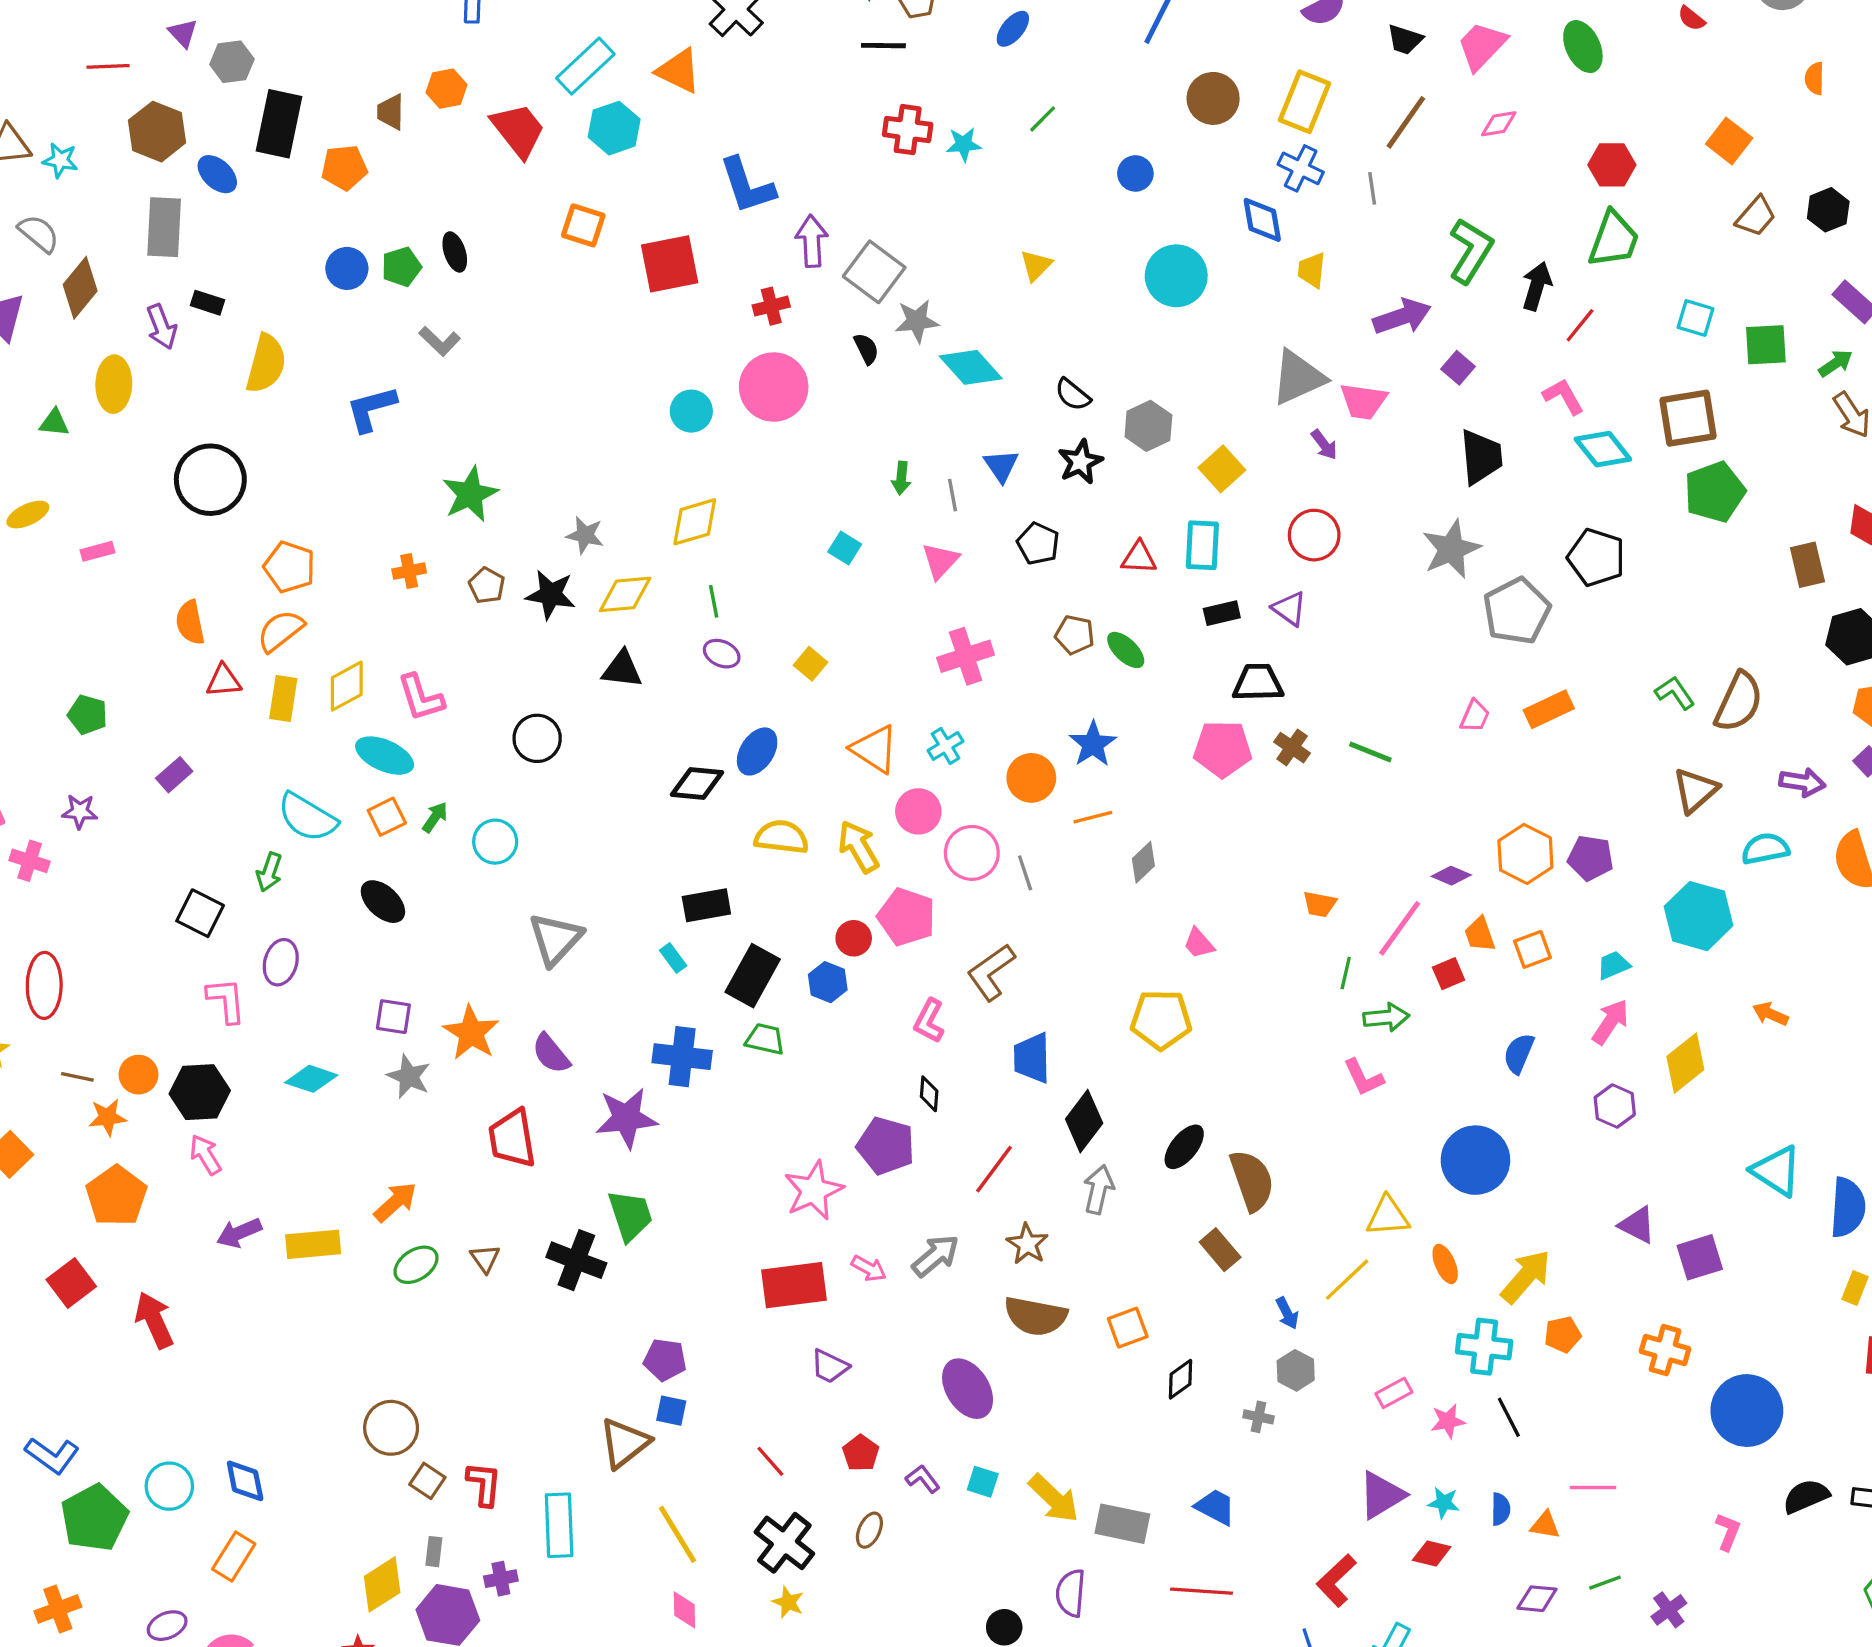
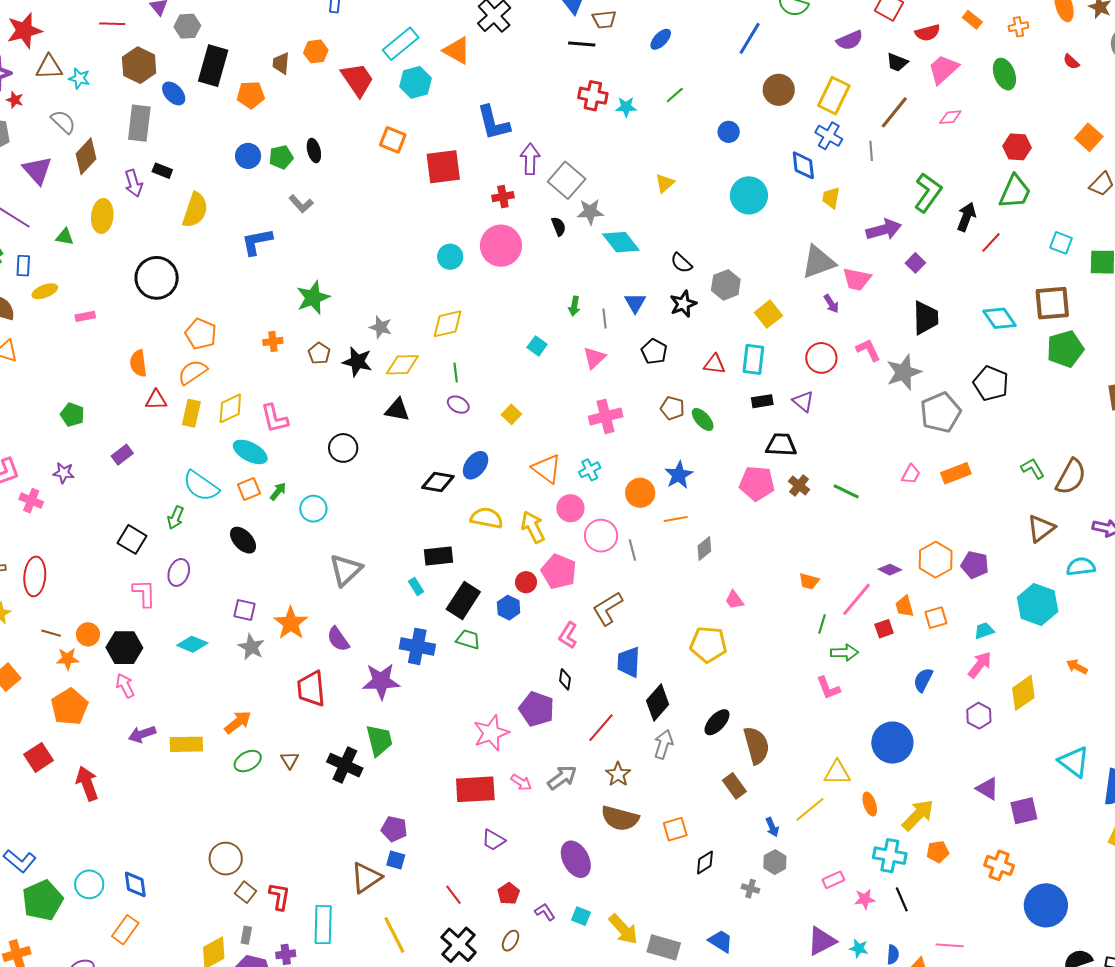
pink L-shape: (1563, 396) -> (868, 350), moved

